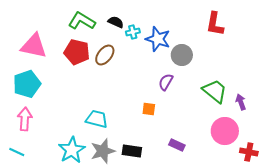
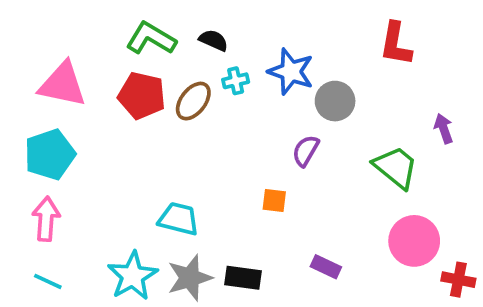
cyan cross: (133, 32) -> (236, 81), moved
purple arrow: (241, 102) -> (444, 129), moved
cyan line: (17, 152) -> (48, 281), moved

